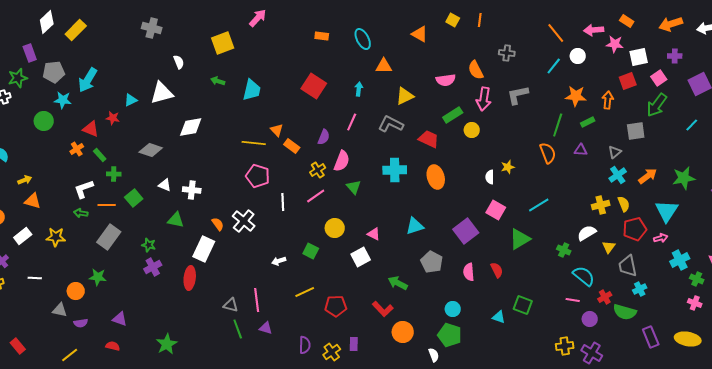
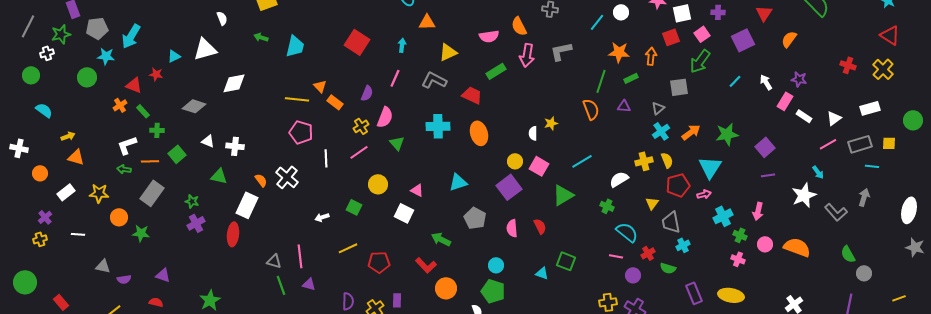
yellow circle: (472, 130) -> (515, 161), moved
white semicircle: (587, 233) -> (619, 179), moved
white square: (361, 257) -> (404, 213), turned -36
orange circle: (76, 291) -> (119, 217), moved
green semicircle: (625, 312) -> (668, 268), size x0.7

